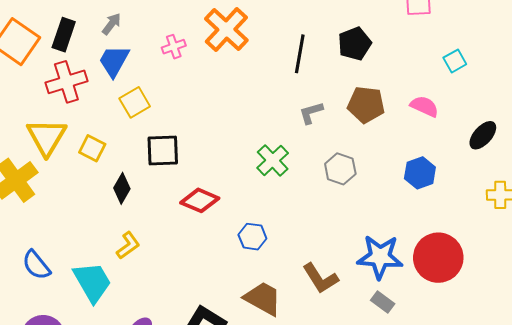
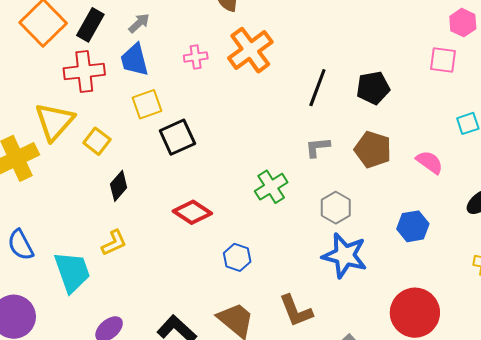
blue trapezoid: (114, 61) -> (135, 60), turned -54
black square: (163, 151) -> (177, 137), moved, turned -33
blue star: (380, 257) -> (345, 255), moved

